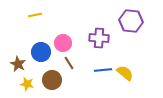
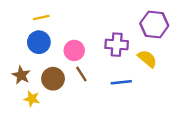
blue circle: (41, 52) -> (39, 42), moved
yellow semicircle: (125, 73) -> (147, 59), moved
brown circle: (52, 80) -> (53, 79), moved

